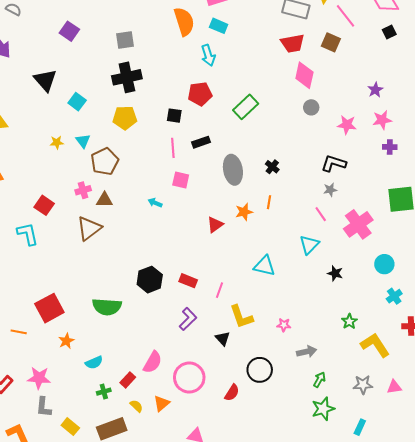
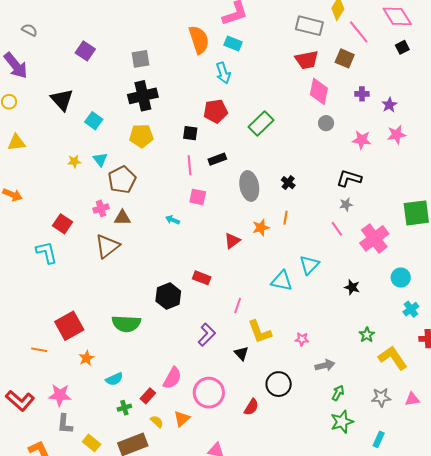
purple cross: (390, 147) -> (362, 94), moved
cyan triangle: (309, 245) -> (309, 265), moved
red rectangle: (188, 281) -> (202, 278), moved

